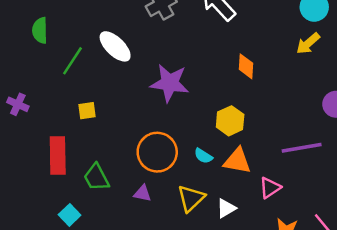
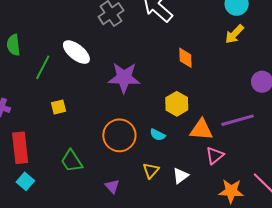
red rectangle: (58, 155) -> (20, 148), moved
orange triangle: (237, 161) -> (201, 130), moved
purple triangle: (142, 193) -> (112, 186), moved, turned 42
yellow triangle: (191, 198) -> (151, 171), size x0.7
cyan square: (70, 215) -> (25, 181), moved

